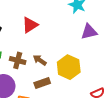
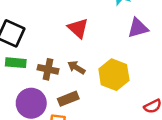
red triangle: (30, 25) -> (78, 28), moved, turned -42
brown rectangle: (42, 83) -> (68, 99), moved

